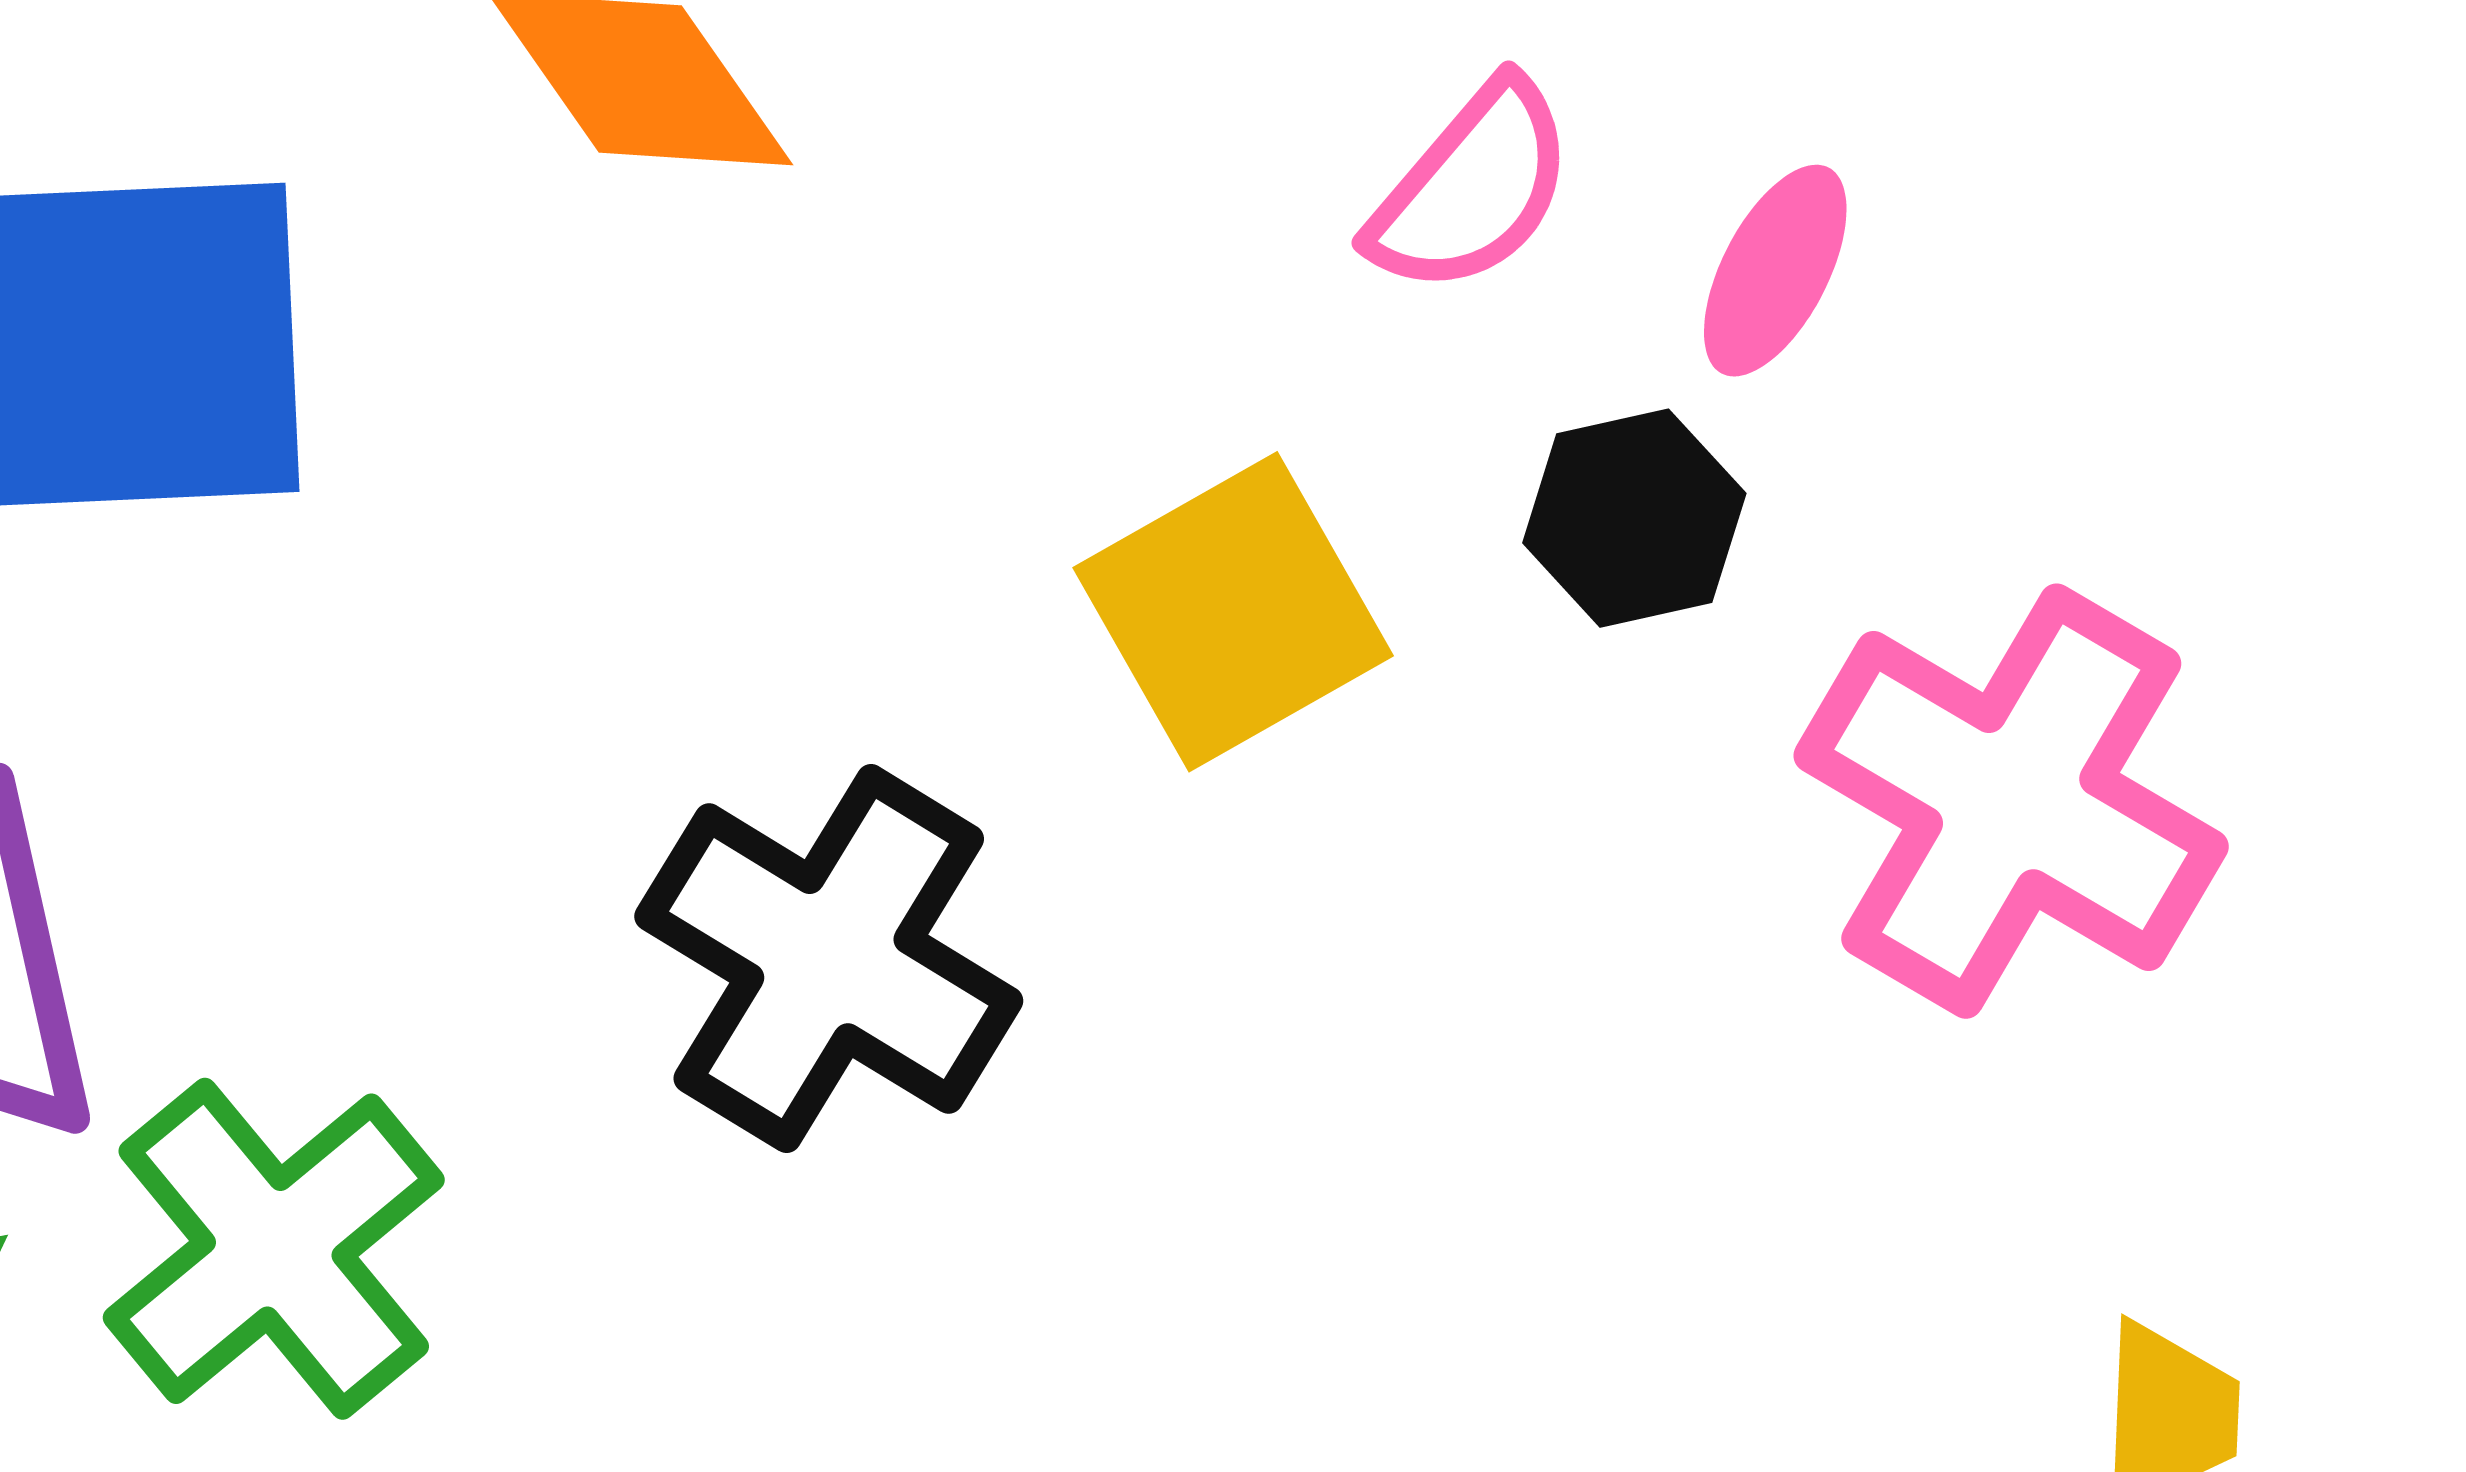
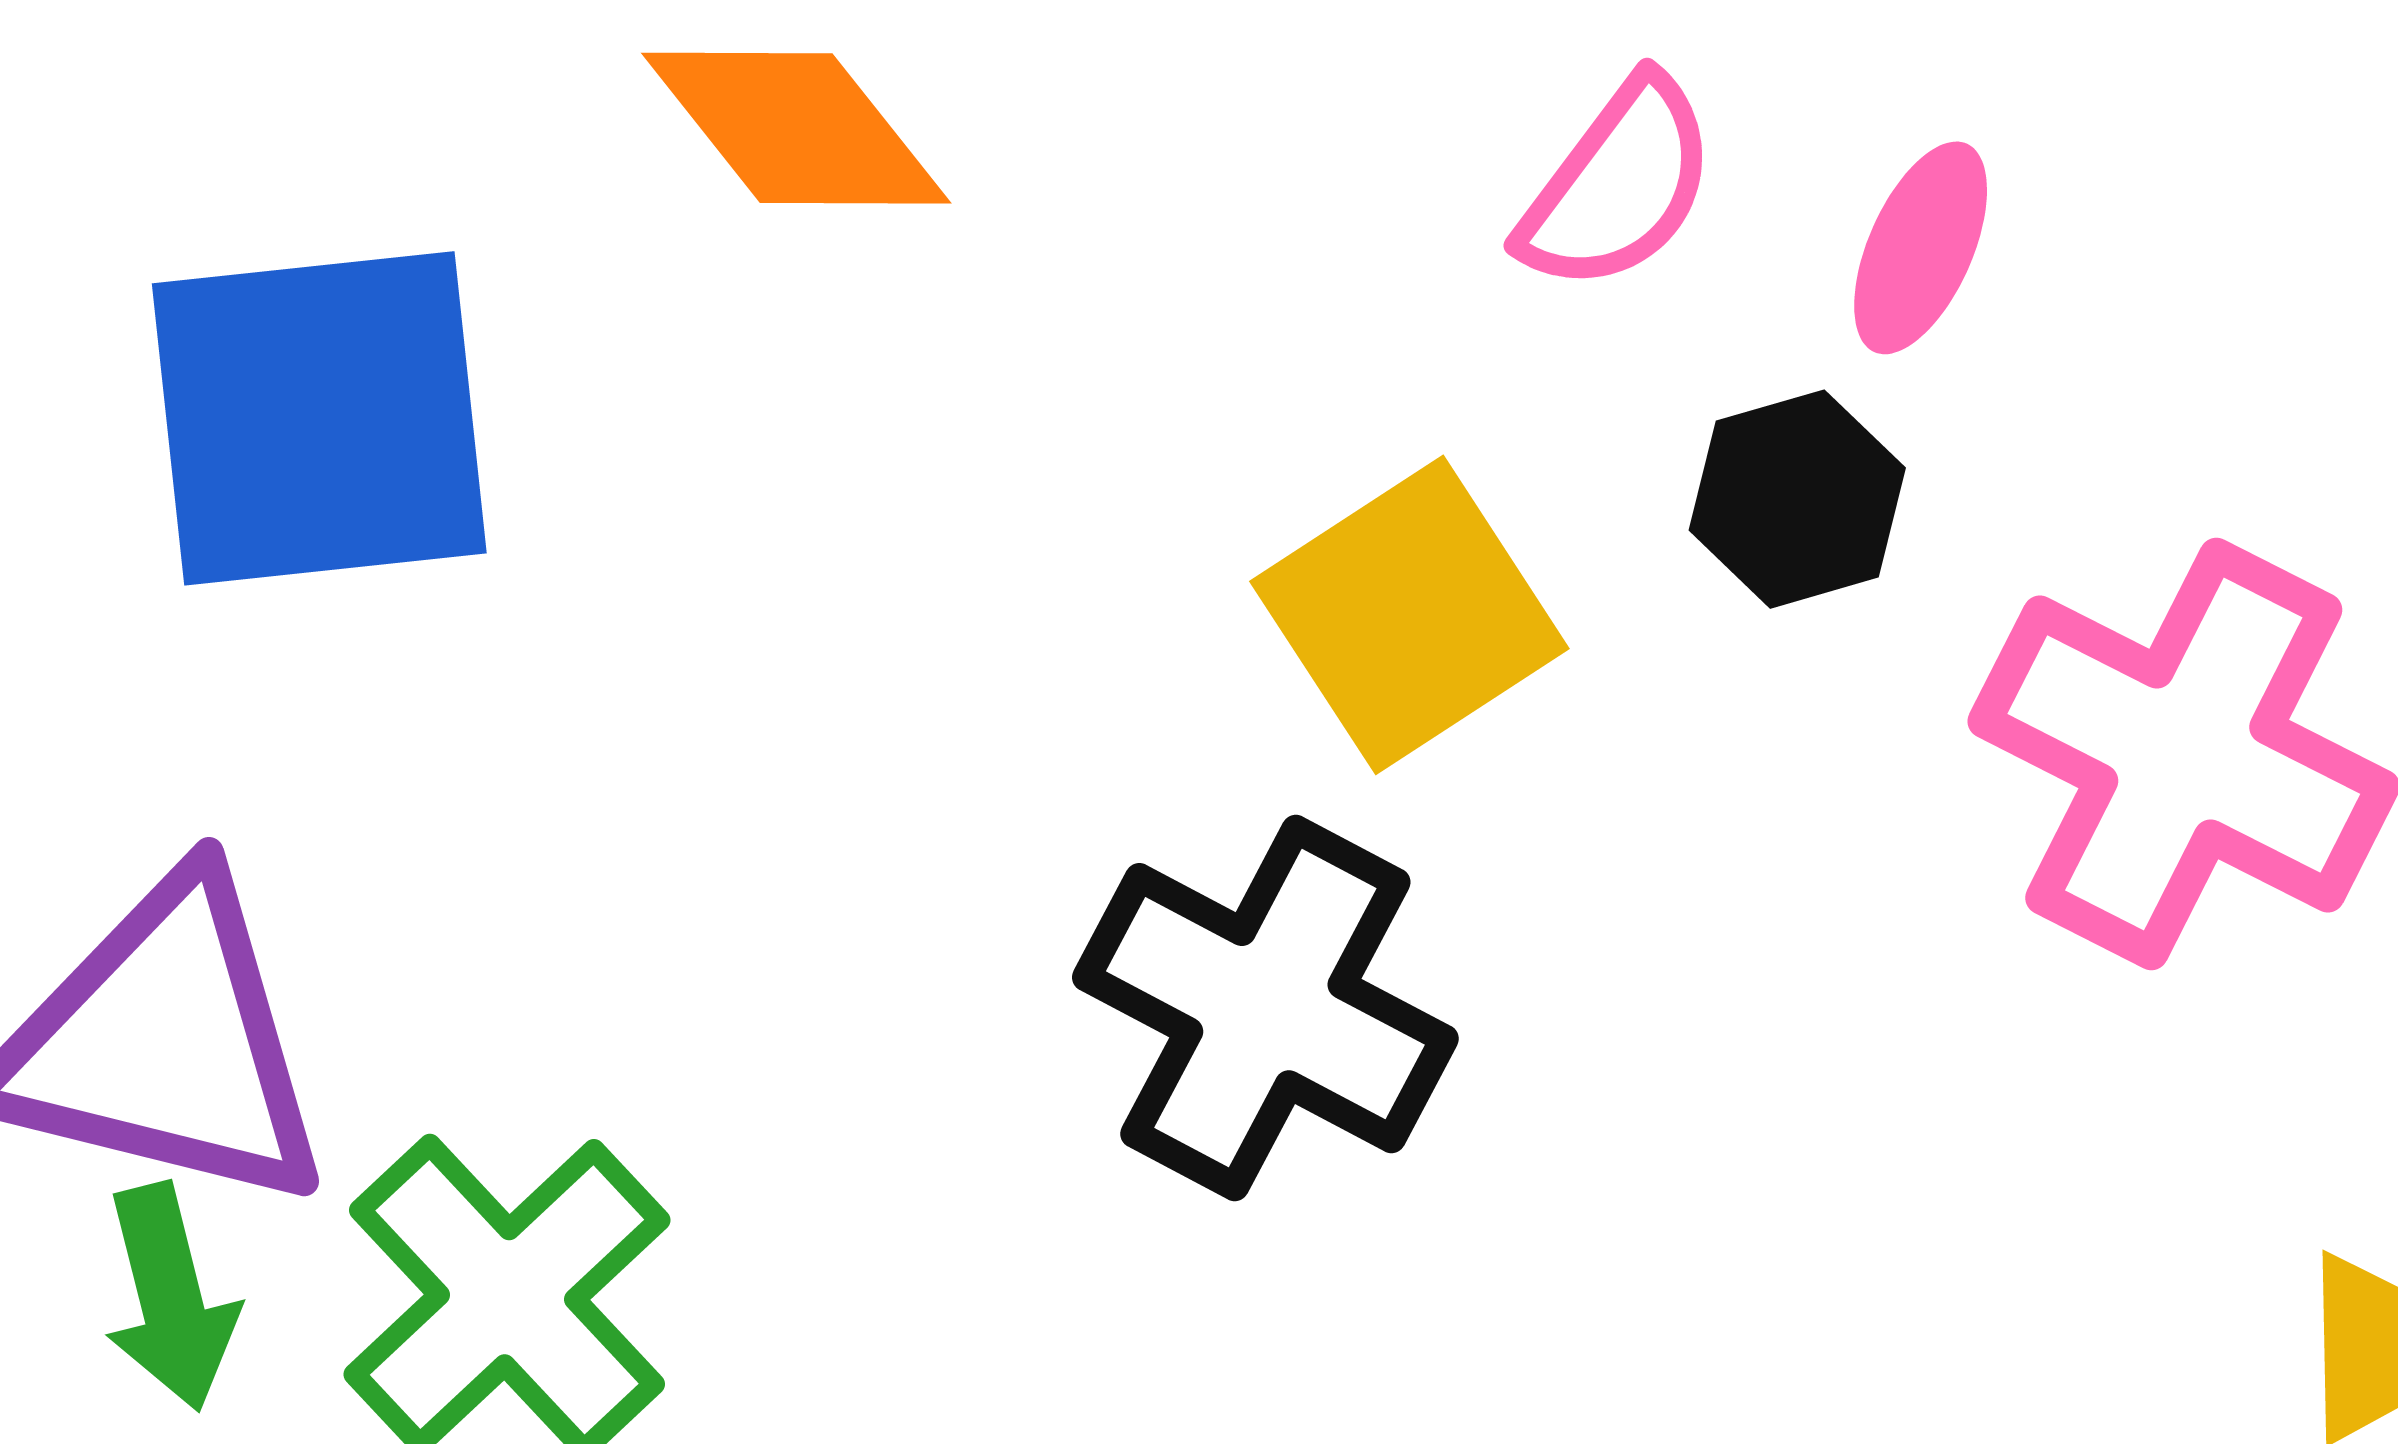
black cross: (829, 959) -> (1265, 1008), moved

